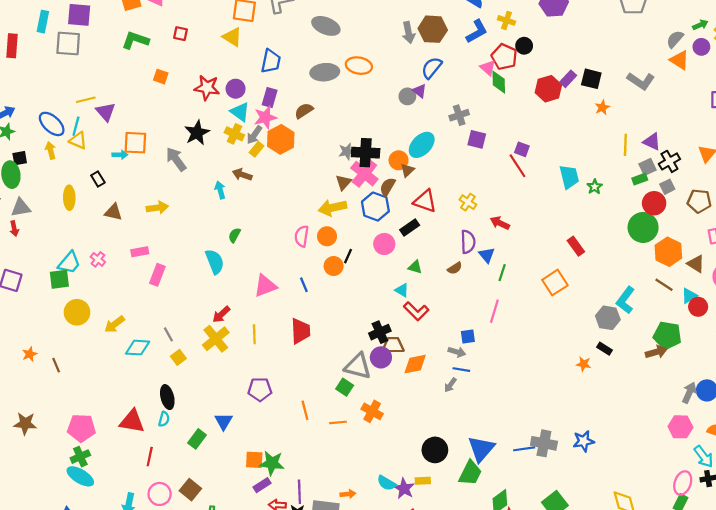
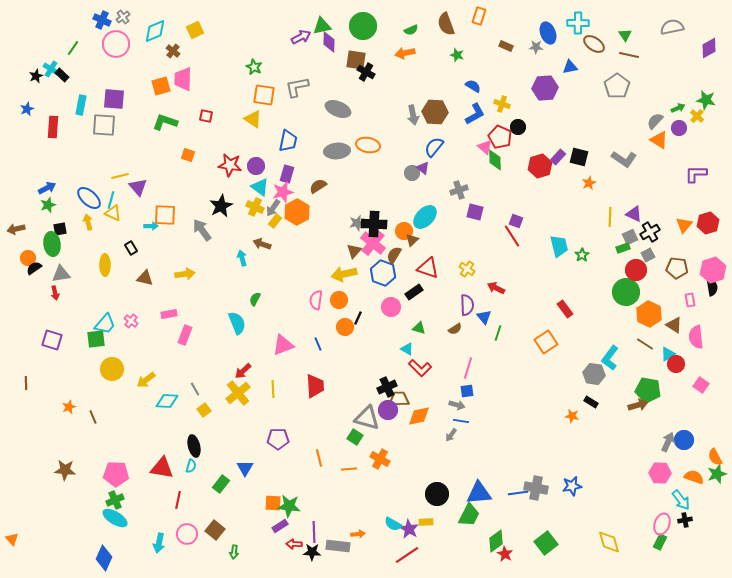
pink line: (494, 311) -> (468, 368), moved
blue triangle: (481, 449) -> (479, 493), turned 44

